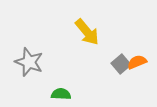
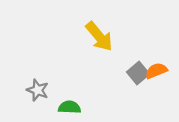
gray star: (29, 62) -> (38, 90), moved, size x0.7

